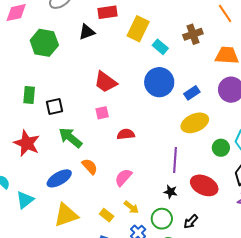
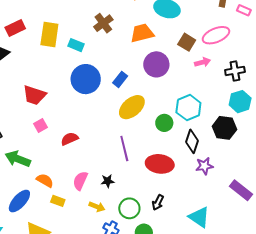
black star: (171, 192) -> (108, 181), moved
yellow rectangle: (107, 215) -> (58, 201), moved

